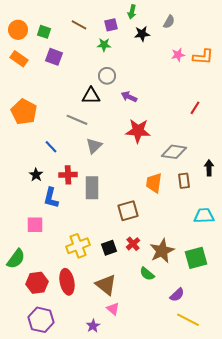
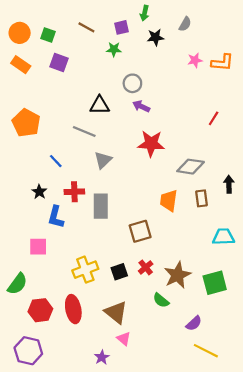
gray circle: (107, 76) -> (132, 83), moved
purple hexagon: (41, 320) -> (28, 351), moved

